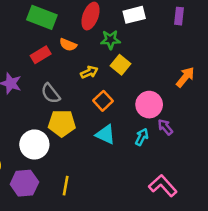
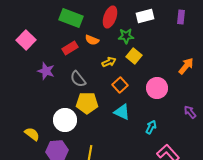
purple arrow: (165, 127) -> (190, 112), moved
cyan arrow: (142, 137) -> (151, 127), moved

